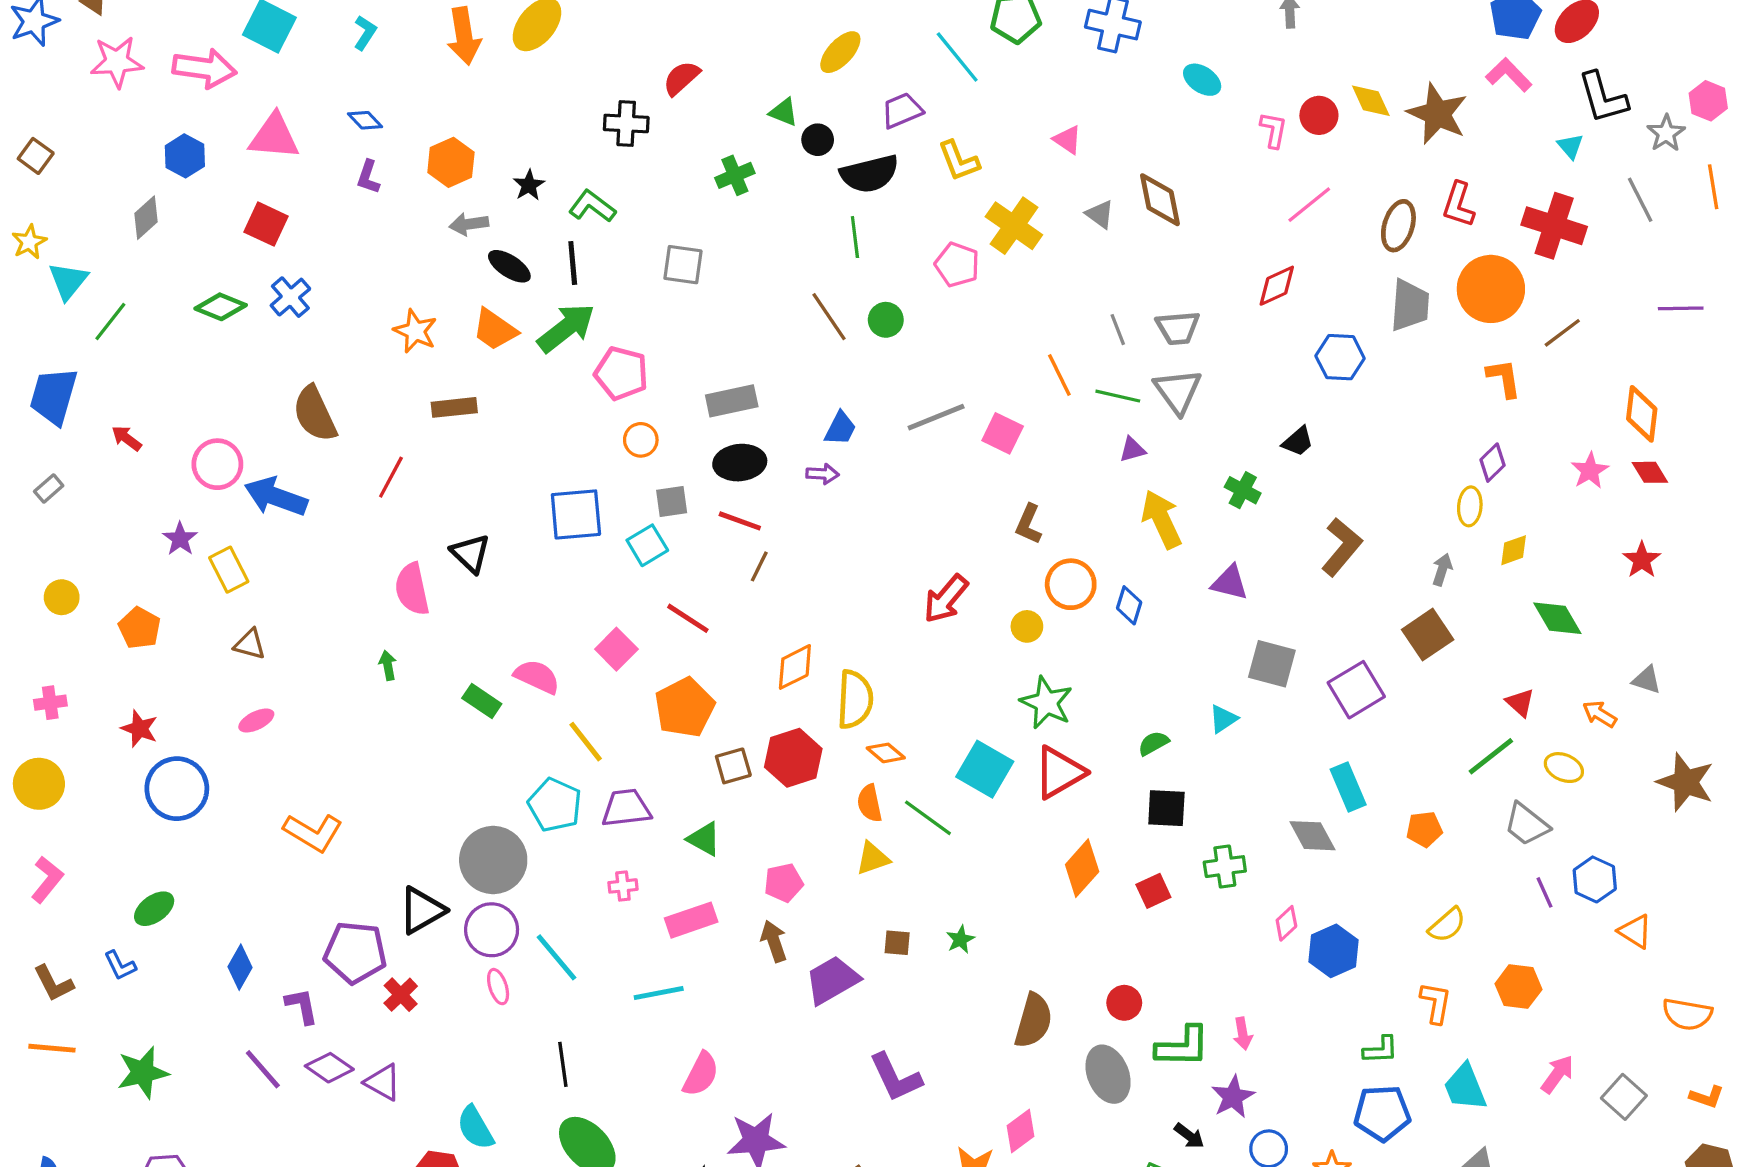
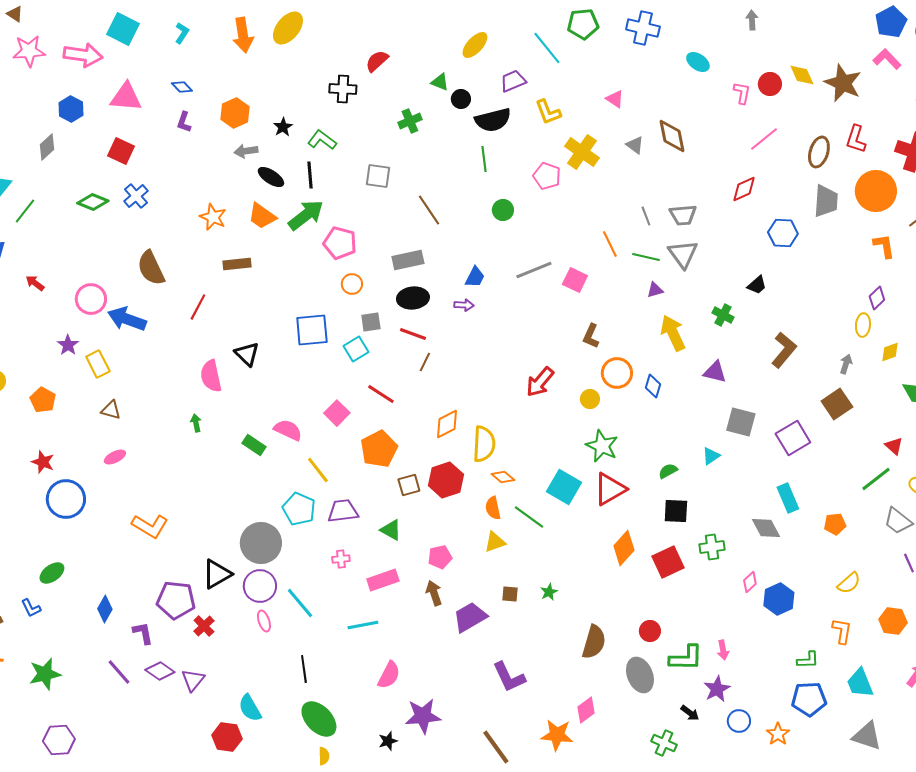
brown line: (829, 317) -> (429, 210), moved
red square: (1153, 891) -> (668, 562), size x1.5
purple triangle: (383, 1082) -> (193, 680), turned 40

